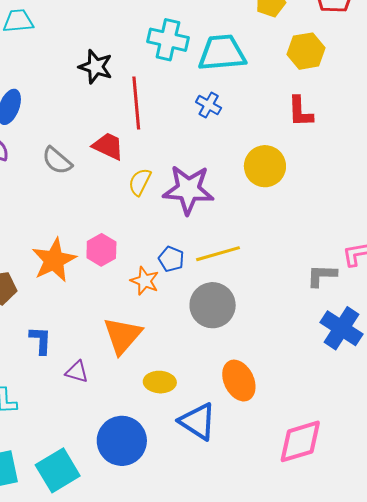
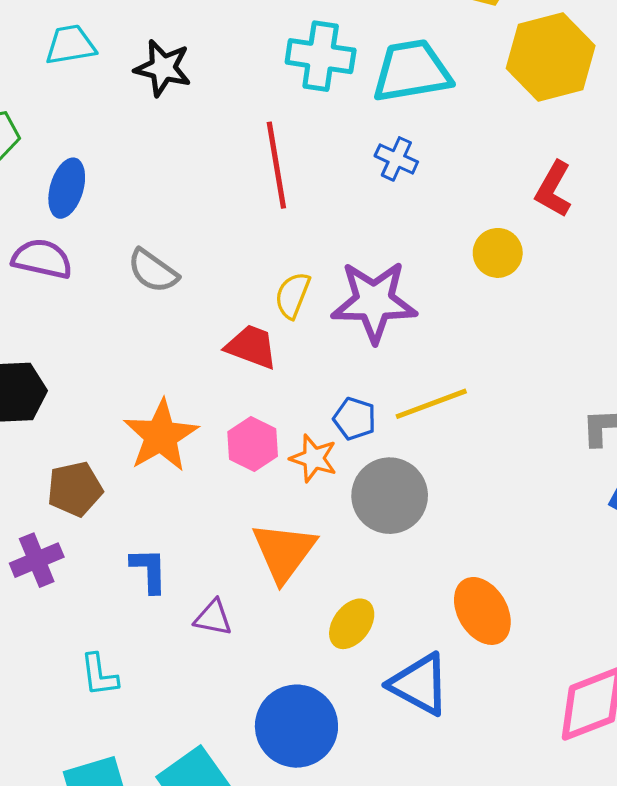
yellow hexagon: (306, 51) -> (551, 57), size x1.4
black star: (96, 67) -> (163, 68), moved
red L-shape: (300, 112) -> (554, 189), moved, turned 36
red trapezoid: (108, 146) -> (252, 347), moved
yellow circle: (265, 166) -> (498, 253), size x0.7
pink hexagon: (101, 250) -> (253, 444), moved
gray circle: (213, 305) -> (390, 496), moved
yellow ellipse: (160, 382) -> (352, 624), turned -52

